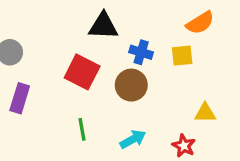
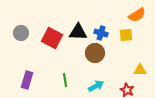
black triangle: (103, 26) -> (78, 32), moved
red square: (82, 72) -> (52, 38), moved
purple rectangle: (20, 98) -> (27, 80), moved

